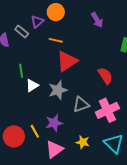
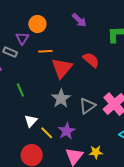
red semicircle: (105, 76) -> (91, 60), moved
white triangle: (32, 85) -> (31, 121), moved
yellow line: (35, 131) -> (47, 133), moved
yellow star: (83, 142) -> (96, 152), moved

